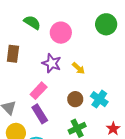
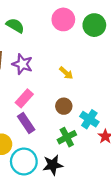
pink circle: (61, 33) -> (63, 19), moved
purple star: (52, 63) -> (22, 64), moved
cyan cross: (99, 99) -> (89, 119), moved

